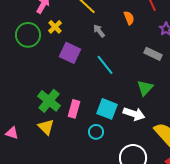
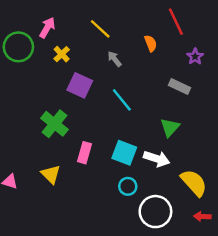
green circle: (28, 35) -> (18, 47), moved
green cross: (49, 101) -> (54, 124), moved
cyan circle: (96, 132) -> (128, 186), moved

